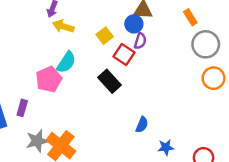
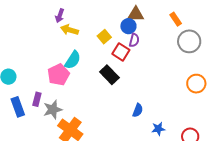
orange circle: (214, 78) -> (196, 84), moved
gray star: (37, 141) -> (53, 110), moved

